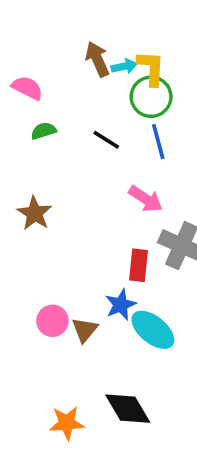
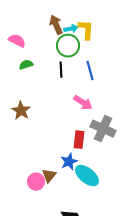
green circle: (151, 97) -> (68, 46), moved
black line: (106, 140) -> (61, 70), turned 56
pink circle: (52, 321) -> (36, 182), moved

